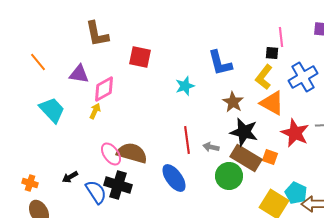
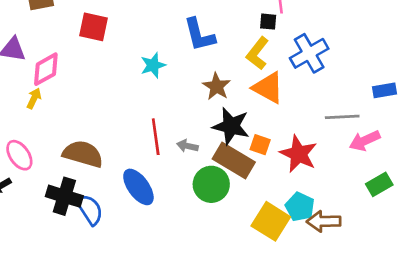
red star: (295, 133) -> (299, 154), moved
pink ellipse: (111, 154) -> (19, 155), moved
orange square: (270, 157) -> (260, 145), moved
blue semicircle: (96, 192) -> (90, 209), moved

